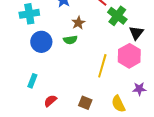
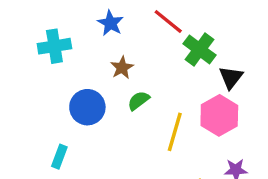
brown star: (78, 23) -> (122, 68), moved
green semicircle: (70, 40) -> (139, 101), moved, turned 152
blue circle: (41, 42) -> (87, 107), moved

